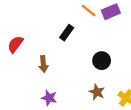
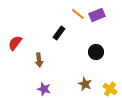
black circle: (102, 61) -> (96, 52), moved

